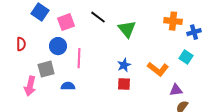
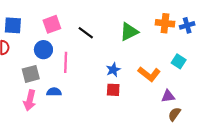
blue square: (40, 12) -> (13, 25), moved, turned -30
black line: (98, 17) -> (86, 33), moved
green triangle: (127, 29) -> (129, 32), moved, turned 42
blue cross: (194, 32) -> (187, 25), moved
pink arrow: (30, 86) -> (30, 100), moved

